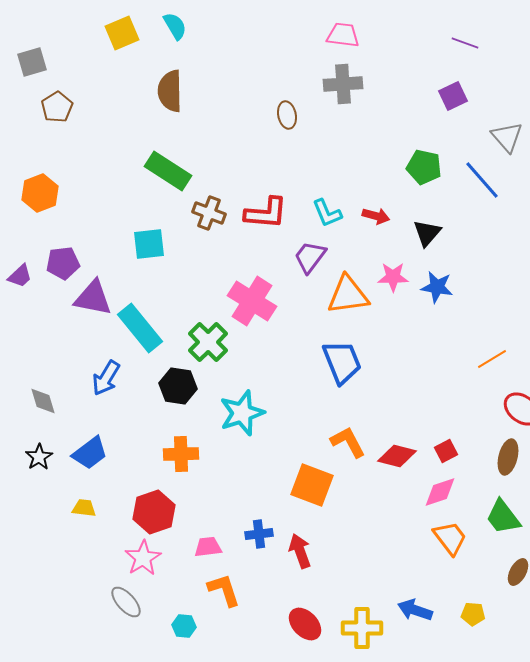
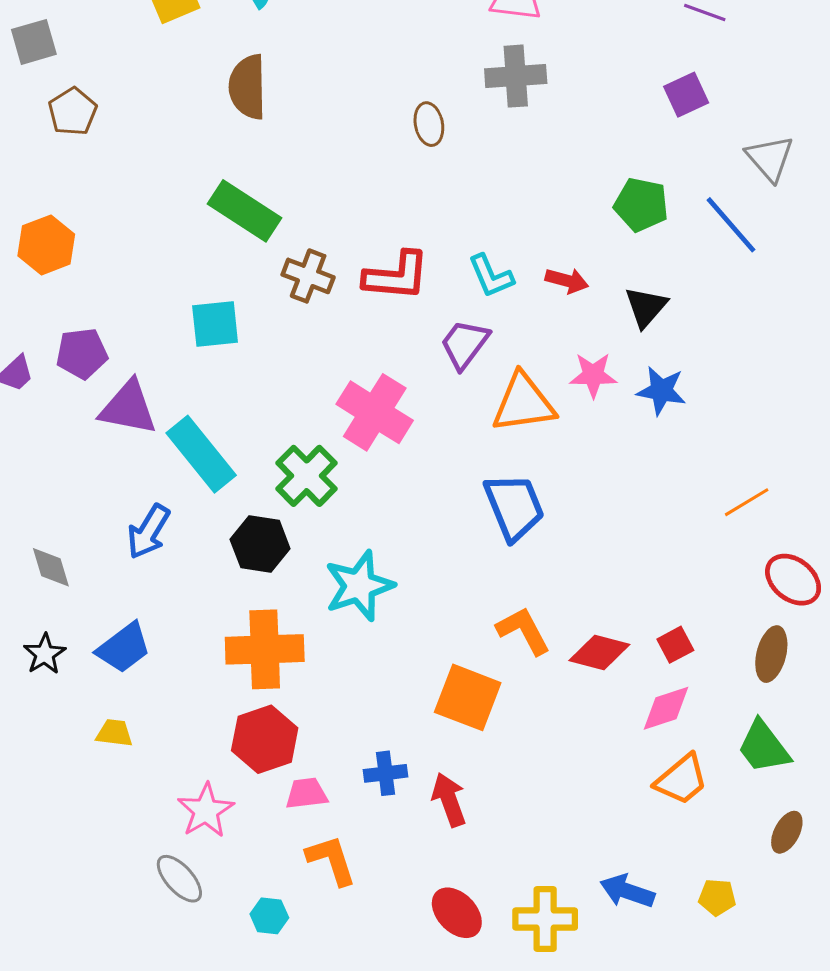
orange cross: (181, 454) -> (265, 649), size x1.4
red hexagon: (154, 512) -> (265, 739), moved
orange trapezoid: (450, 538) -> (681, 780), turned 87

